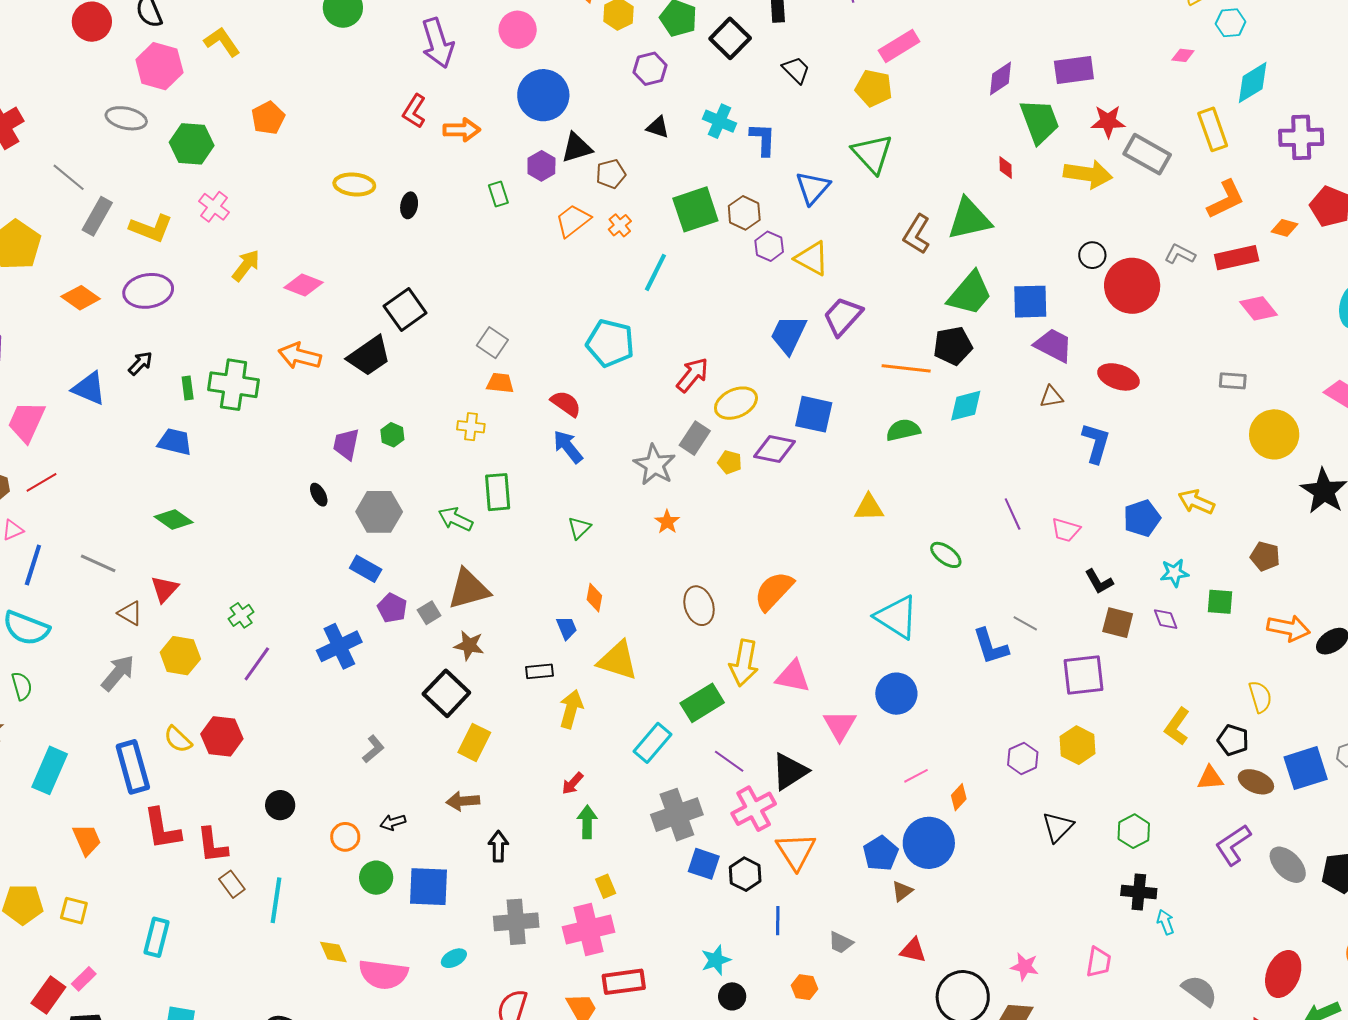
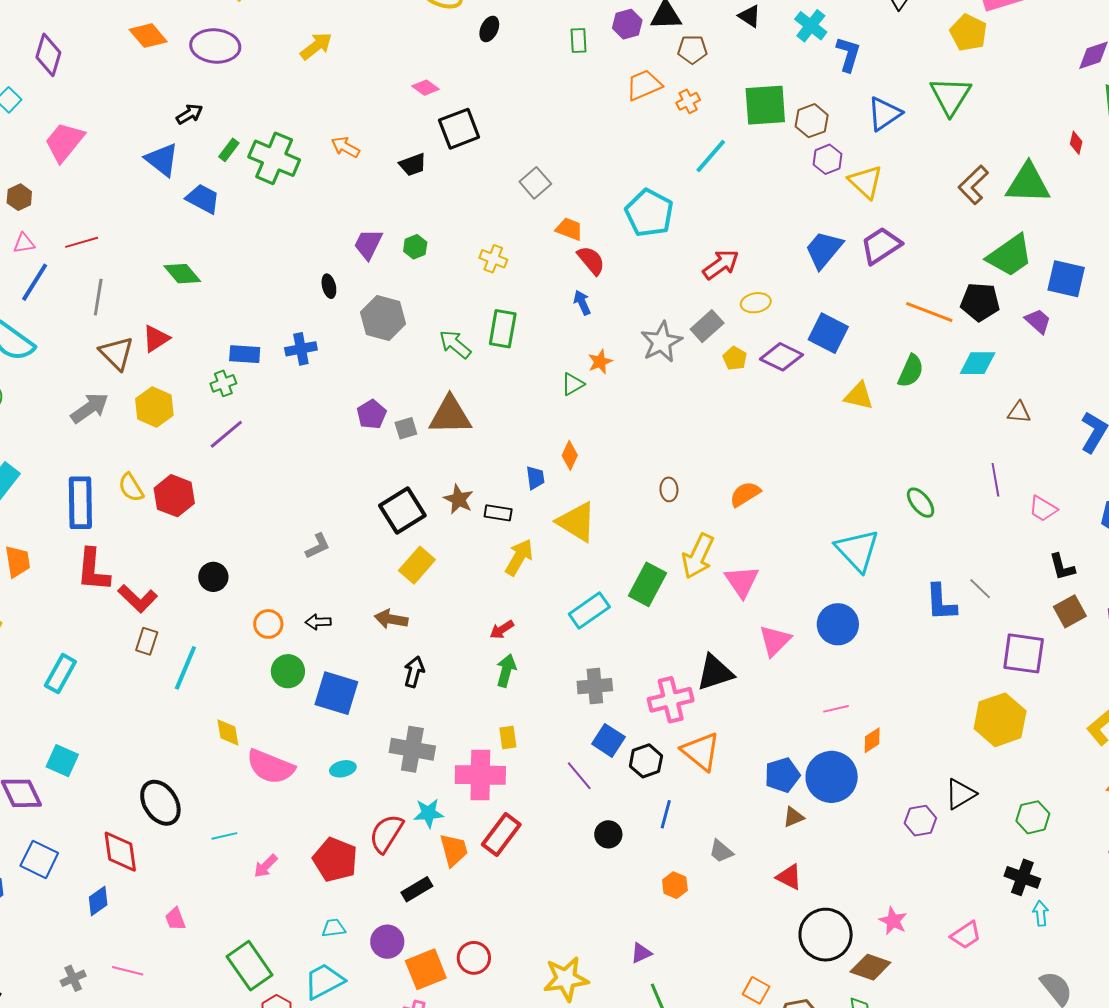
pink diamond: (304, 285) -> (425, 88), moved, size x0.7
purple trapezoid: (1053, 345) -> (1038, 321), moved, size x0.7
orange arrow: (300, 356) -> (345, 147), size x0.7
black trapezoid: (369, 356) -> (413, 165), size x0.6
orange trapezoid: (500, 383) -> (569, 229), moved
blue triangle: (89, 388) -> (162, 160), moved
green rectangle: (188, 388) -> (229, 150), turned 30
brown triangle: (1051, 397) -> (1019, 412), moved
yellow ellipse: (736, 403) -> (756, 303), size x0.7
green semicircle: (903, 430) -> (911, 371), turned 112
blue arrow: (568, 447) -> (582, 303), size x0.7
red line: (41, 482) -> (82, 242), moved
yellow triangle: (869, 507) -> (859, 396), moved
orange star: (667, 522) -> (600, 362), moved
gray line: (98, 563) -> (98, 297), turned 60
blue rectangle: (366, 569) -> (245, 354), moved, turned -40
orange semicircle: (774, 591) -> (745, 494), size x0.7
brown ellipse: (699, 606) -> (669, 489), size x0.6
brown triangle: (130, 613) -> (117, 353), size x1.4
brown square: (1118, 623) -> (1070, 611), turned 32
brown star: (469, 645) -> (459, 499), moved
blue cross: (339, 646) -> (301, 349), moved, size x0.7
pink triangle: (793, 676) -> (742, 581), turned 30
green rectangle: (702, 703) -> (648, 584), turned -45
yellow hexagon: (1078, 745) -> (1000, 720), size x1.4
purple hexagon: (1023, 758) -> (920, 821), moved
purple line: (729, 761) -> (579, 776), moved
gray cross: (677, 815) -> (595, 686), size x0.7
red L-shape: (212, 845) -> (138, 599), turned -54
orange triangle: (796, 851) -> (701, 751), turned -33
brown rectangle: (232, 884) -> (147, 641), turned 40
cyan star: (716, 960) -> (429, 813), moved
pink trapezoid: (1099, 962) -> (966, 935), turned 32
red rectangle: (624, 982) -> (501, 834), turned -60
black circle: (732, 996) -> (608, 834), moved

